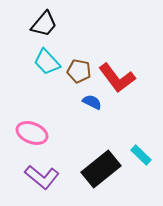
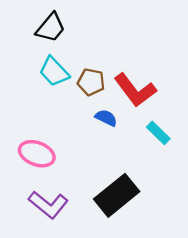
cyan rectangle: (141, 155) -> (158, 133), moved

